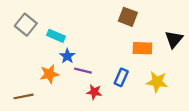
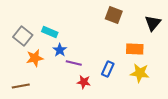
gray square: (26, 25) -> (23, 36), moved
black triangle: (174, 39) -> (153, 23), moved
orange rectangle: (142, 48) -> (135, 49), moved
orange star: (49, 74) -> (35, 58), moved

